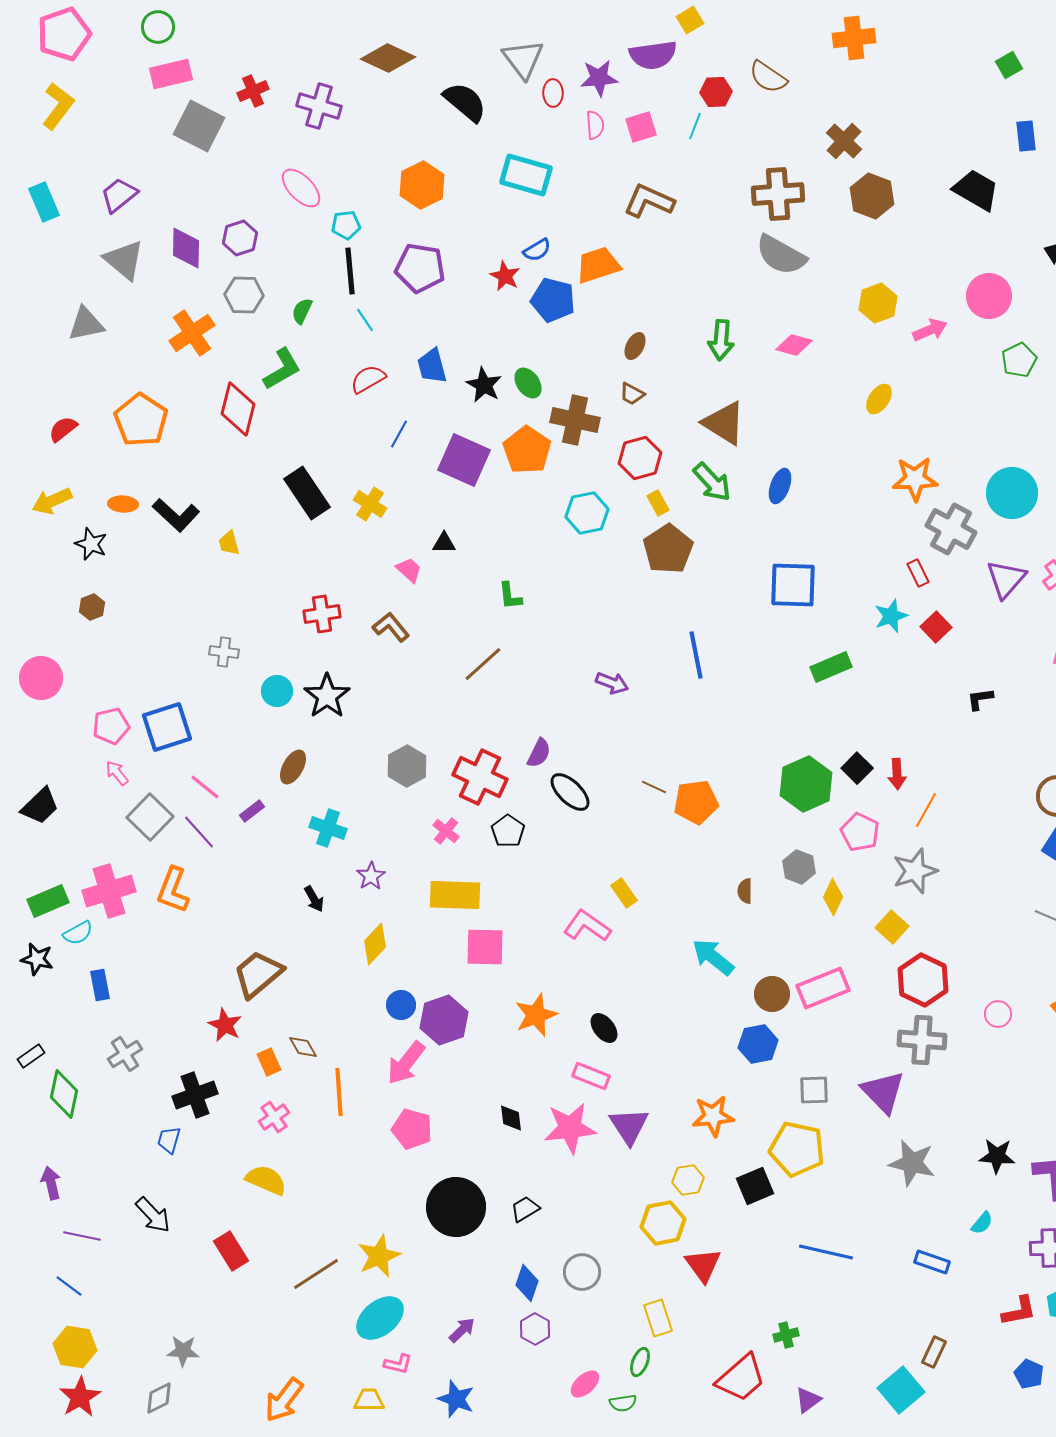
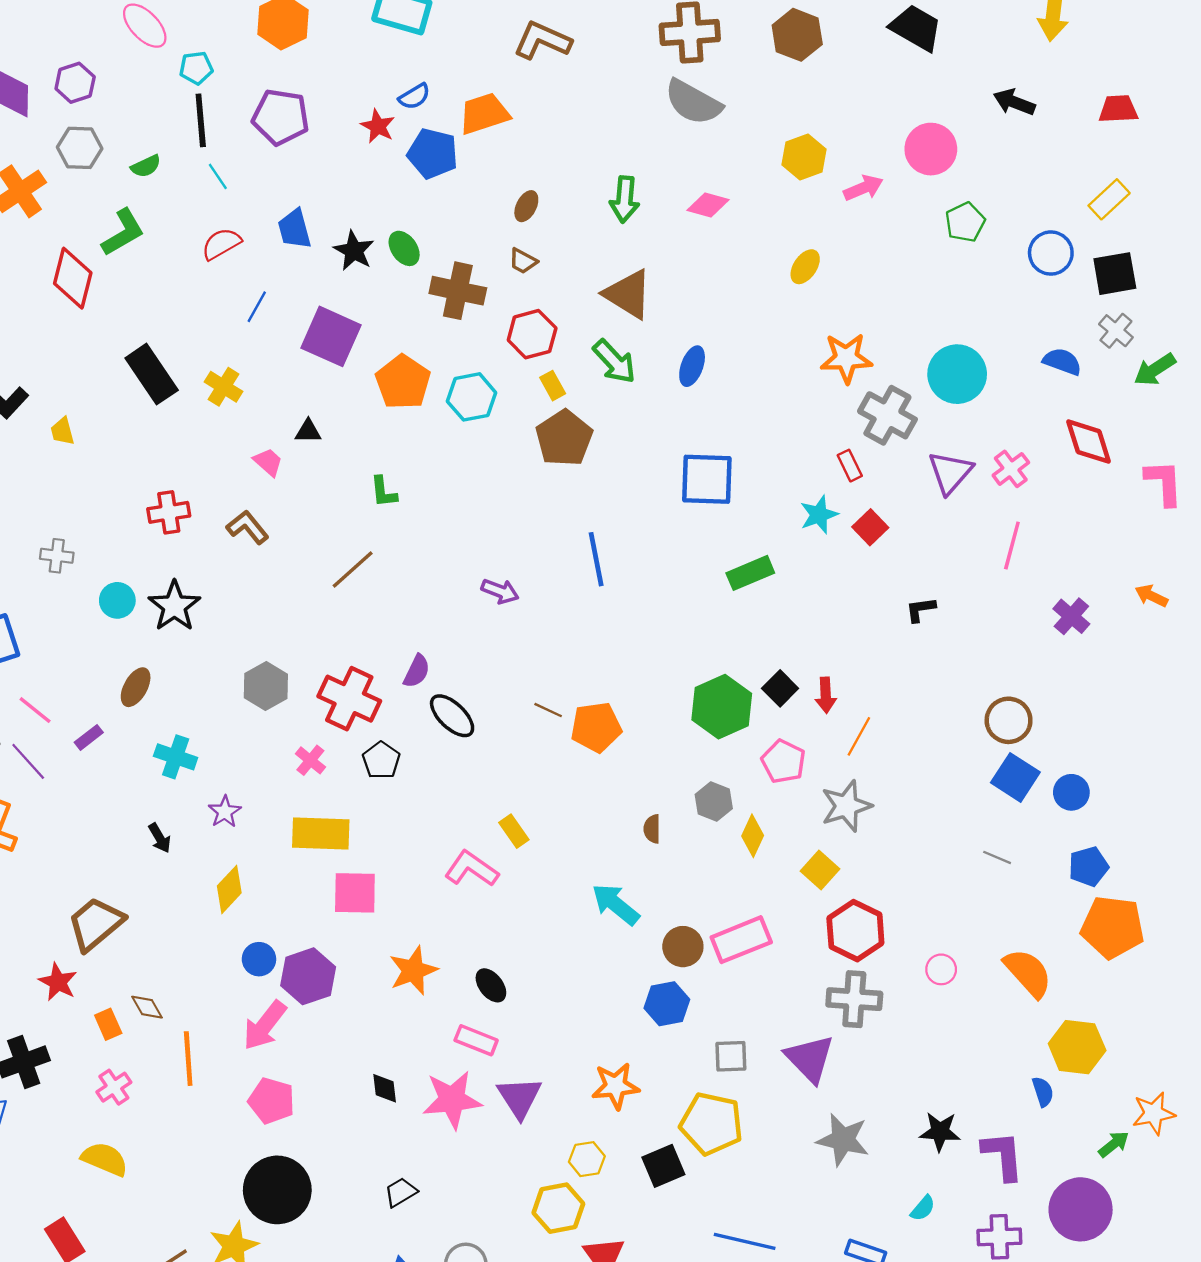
green semicircle: (302, 311) -> (146, 166), turned -140
orange pentagon: (527, 450) -> (403, 382), moved
black circle: (456, 1207) -> (277, 1190), moved

